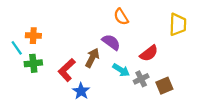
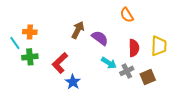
orange semicircle: (121, 17) -> (127, 15), moved
yellow trapezoid: (178, 24) -> (159, 46), moved
red semicircle: (149, 53) -> (134, 48), turned -54
brown arrow: (92, 58) -> (78, 30), moved

